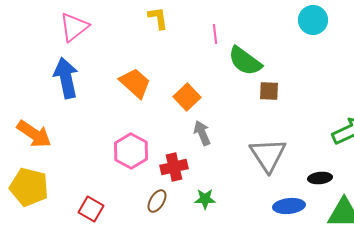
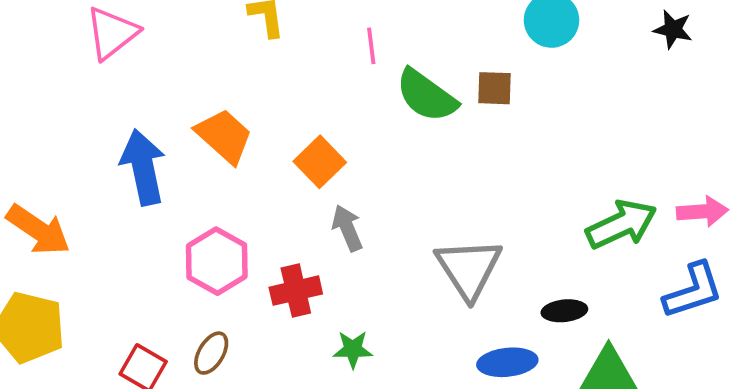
blue arrow: (66, 78) -> (143, 167), moved
brown square: (269, 91) -> (494, 88), moved
brown ellipse: (157, 201) -> (211, 353), moved

